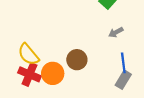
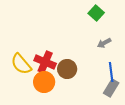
red cross: (30, 74) -> (45, 62), moved

